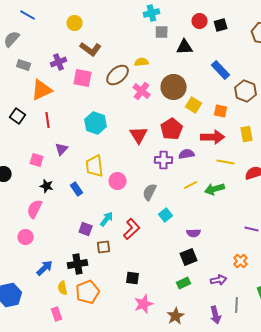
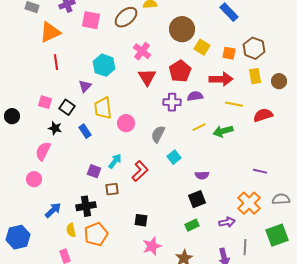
pink cross: (142, 91) -> (142, 51), moved
brown hexagon: (246, 91) -> (254, 48), moved
black square: (18, 116) -> (67, 107), moved
purple triangle: (62, 149) -> (85, 86), moved
orange cross: (241, 261) -> (249, 203), size x1.6

